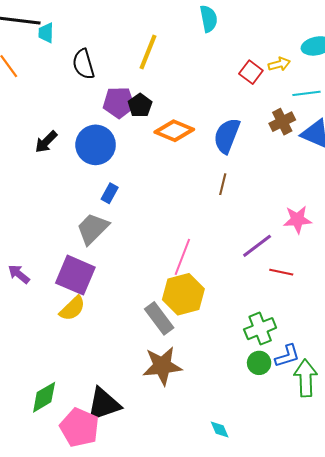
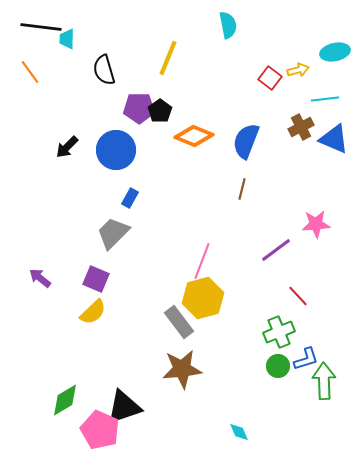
red line: (281, 272) -> (298, 296), moved, turned 35
purple square: (75, 275) -> (96, 279), size x0.7

